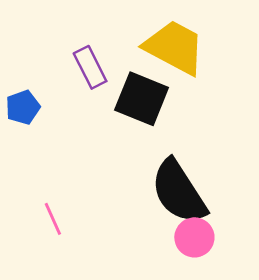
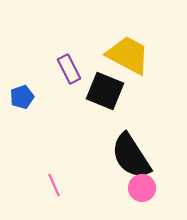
pink line: (53, 219) -> (54, 185), moved

